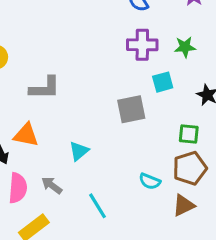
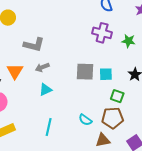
cyan square: (163, 82) -> (106, 74), moved
orange triangle: (26, 135) -> (15, 71), turned 36
gray arrow: (52, 185) -> (42, 67), moved, turned -72
cyan line: (98, 206) -> (49, 127), turned 30

